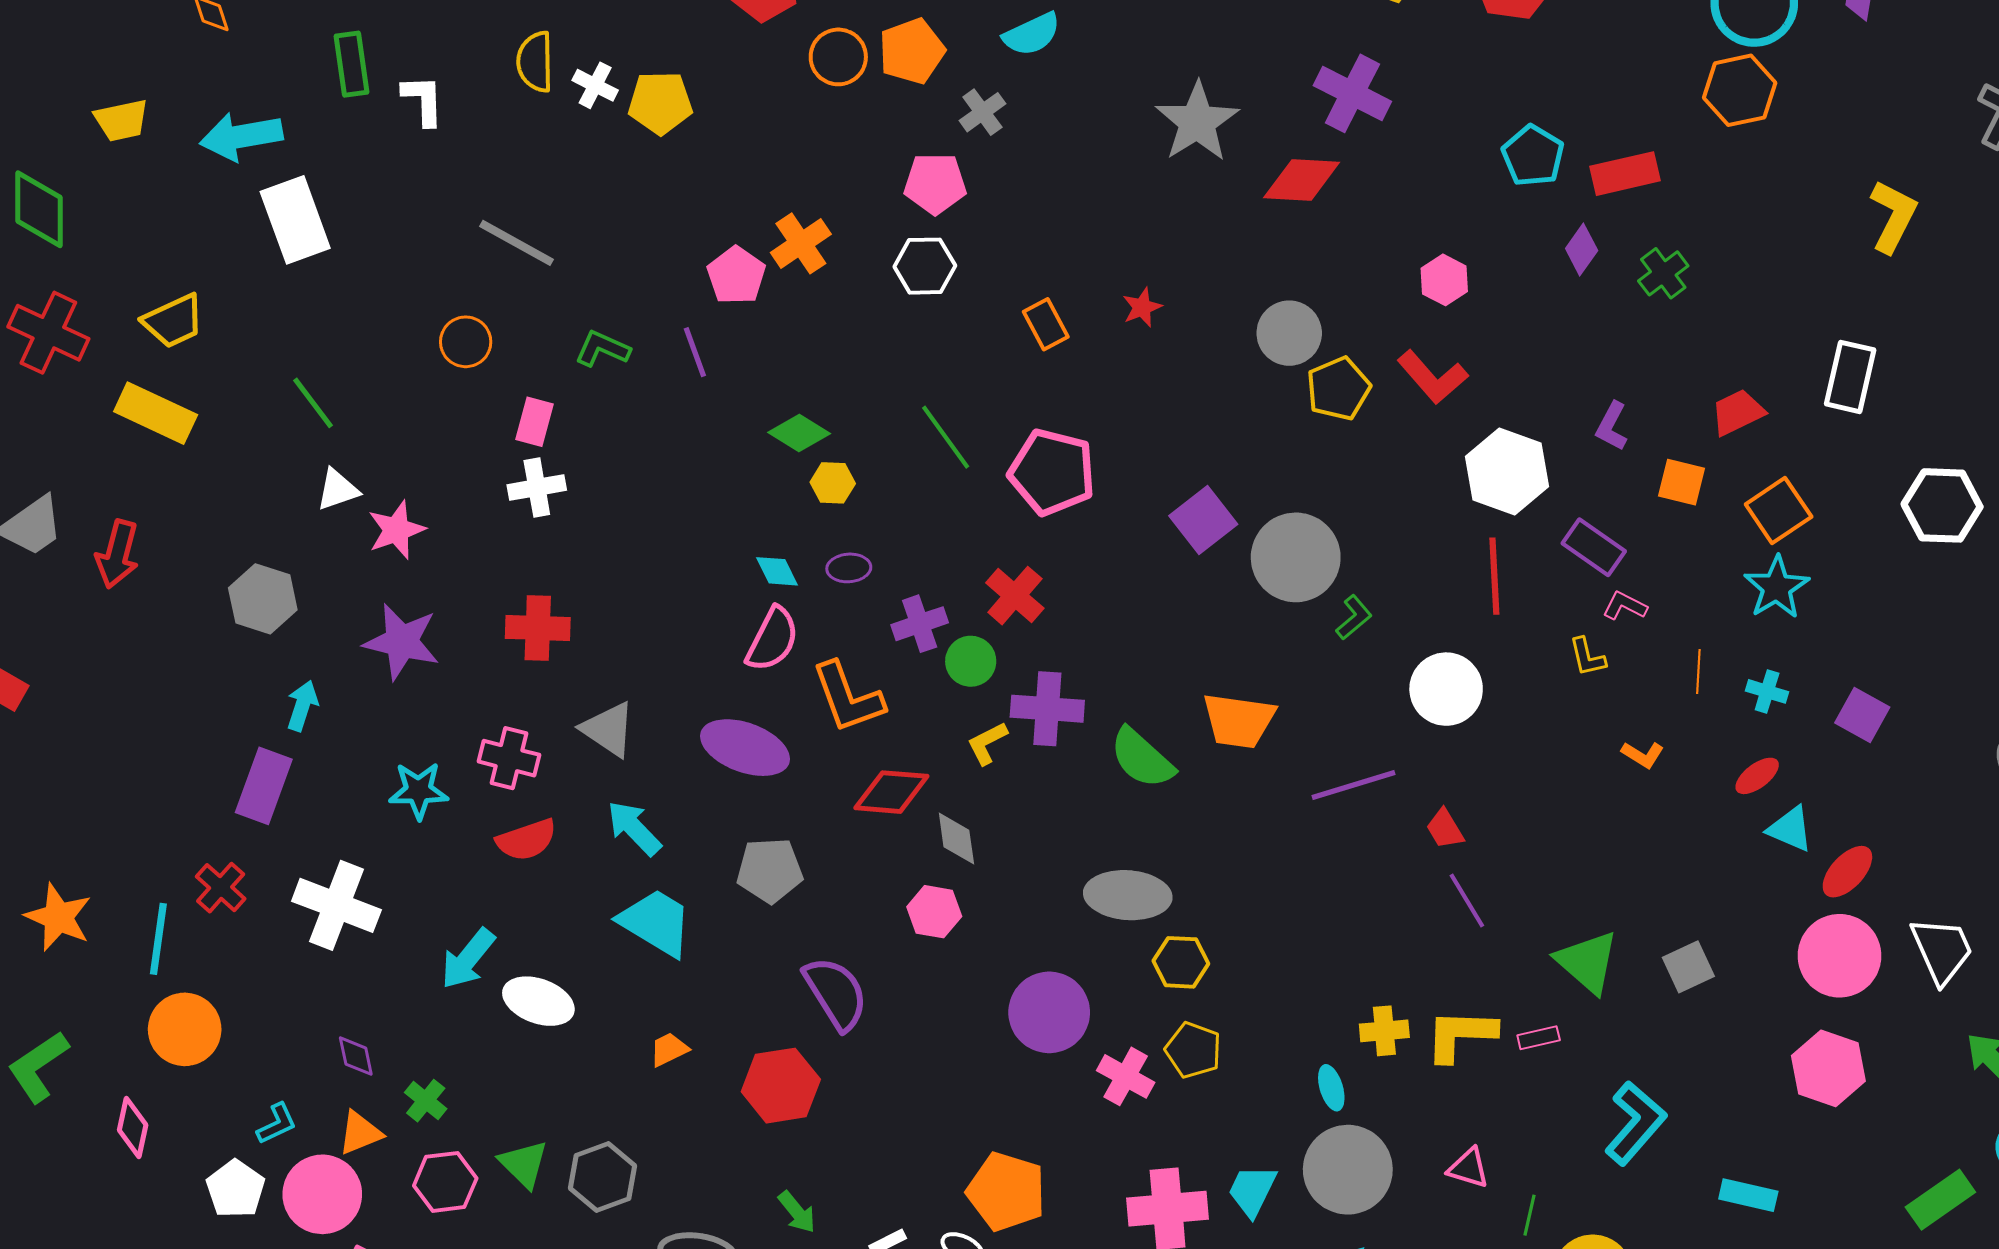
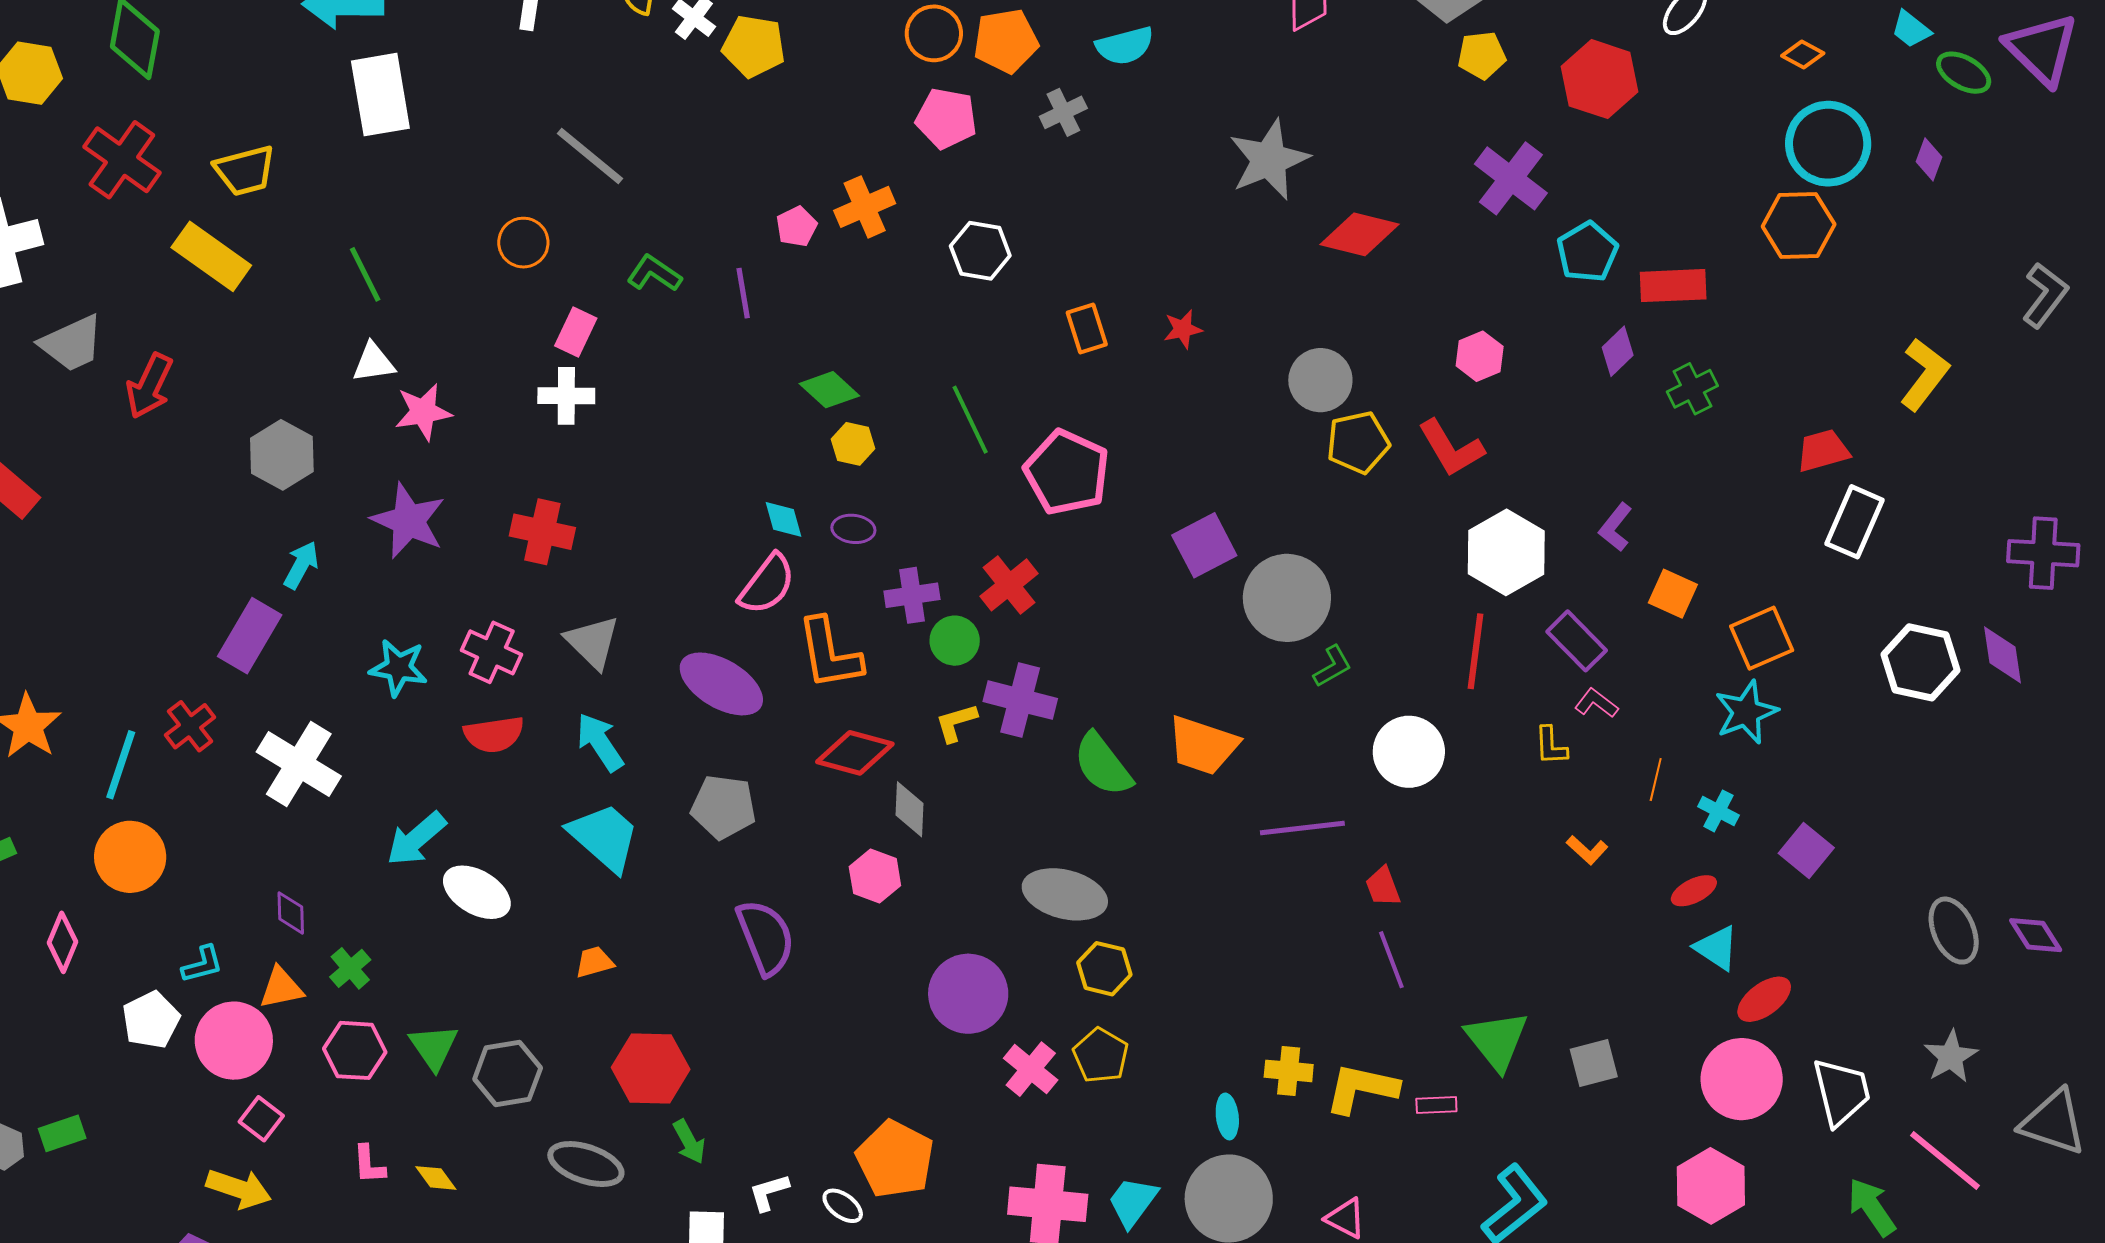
purple cross: (1352, 93) -> (1511, 178), moved
pink pentagon: (935, 184) -> (946, 119), moved
pink pentagon: (736, 276) -> (797, 226), size x0.7
red trapezoid: (1737, 412) -> (1823, 451), moved
red hexagon: (781, 1086) -> (651, 1068), moved

